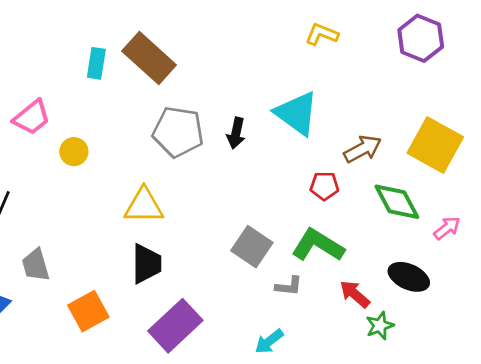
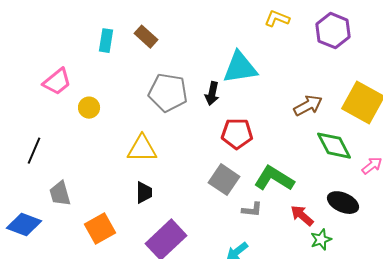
purple hexagon: (421, 38) -> (333, 31), moved
brown rectangle: (149, 58) -> (146, 37), size x0.6
cyan triangle: (297, 113) -> (240, 68), moved, turned -45
red pentagon: (324, 186) -> (237, 134), moved, size x1.4
black trapezoid: (146, 264) -> (144, 193), size x0.7

